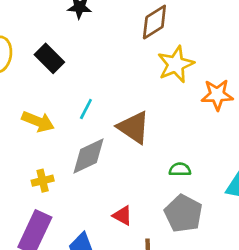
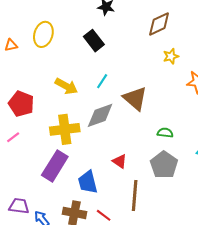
black rectangle: (49, 58) -> (94, 41), moved
yellow star: (176, 64) -> (171, 56), size x0.6
yellow cross: (43, 181) -> (65, 129), size x1.8

